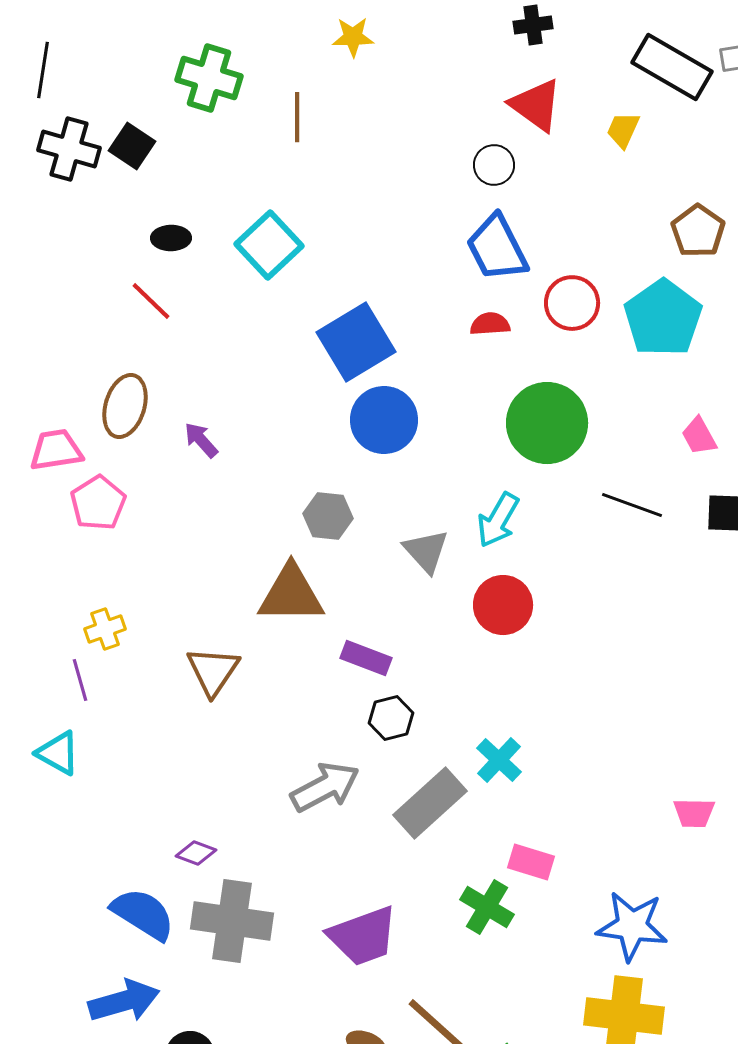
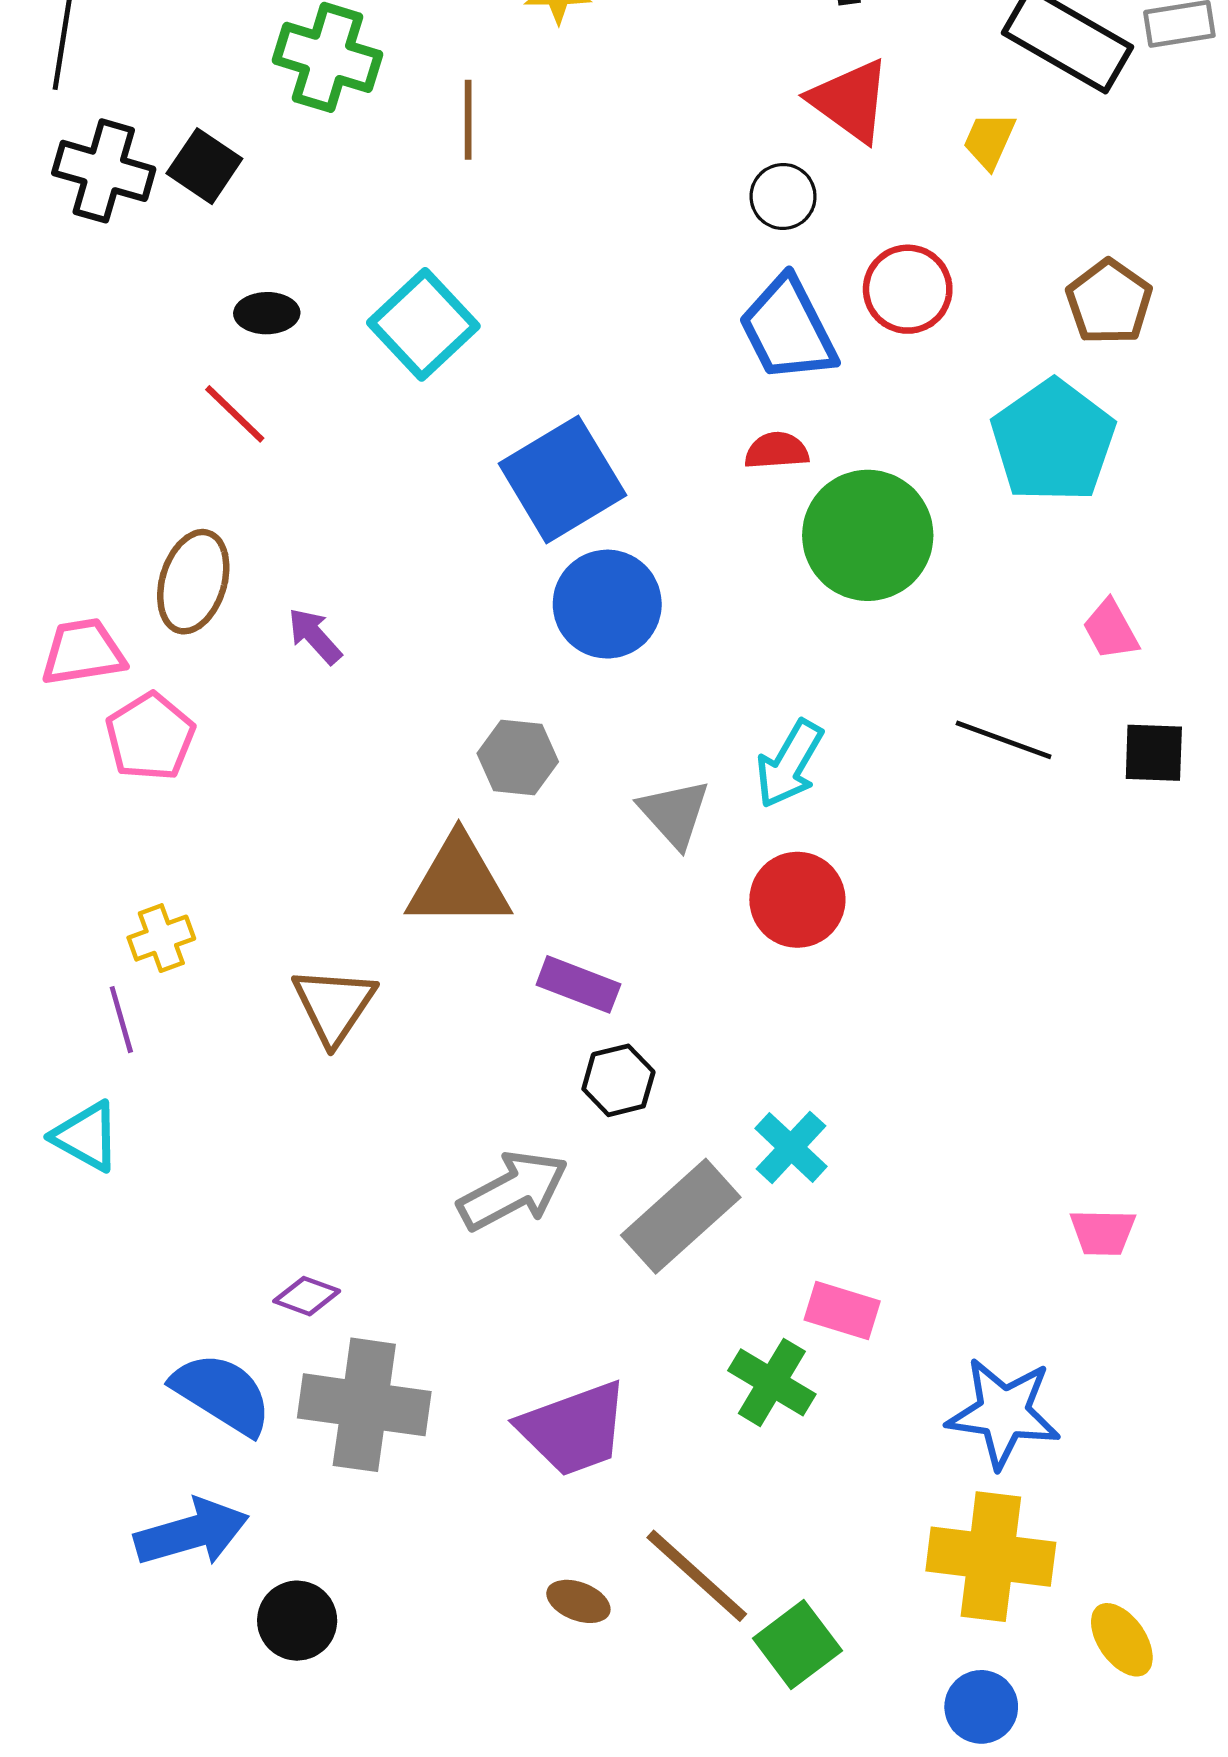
red circle: (572, 303) -> (908, 289), moved
green circle: (547, 423) -> (868, 535), moved

